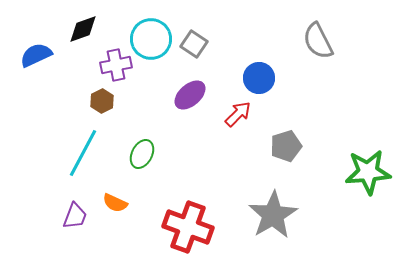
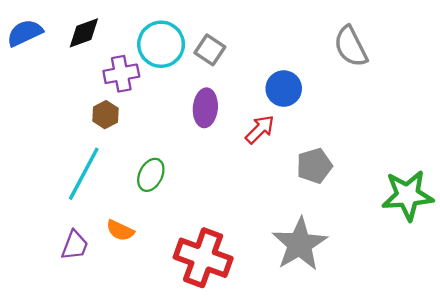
blue semicircle: (36, 55) -> (25, 33), moved
purple ellipse: (190, 95) -> (205, 108), turned -44

